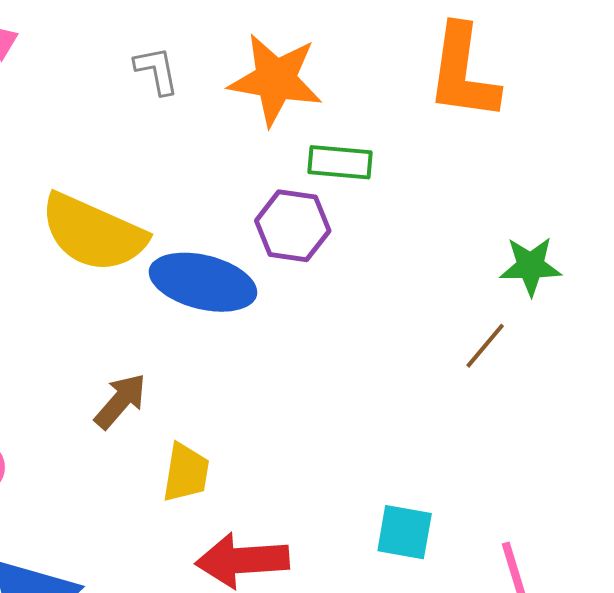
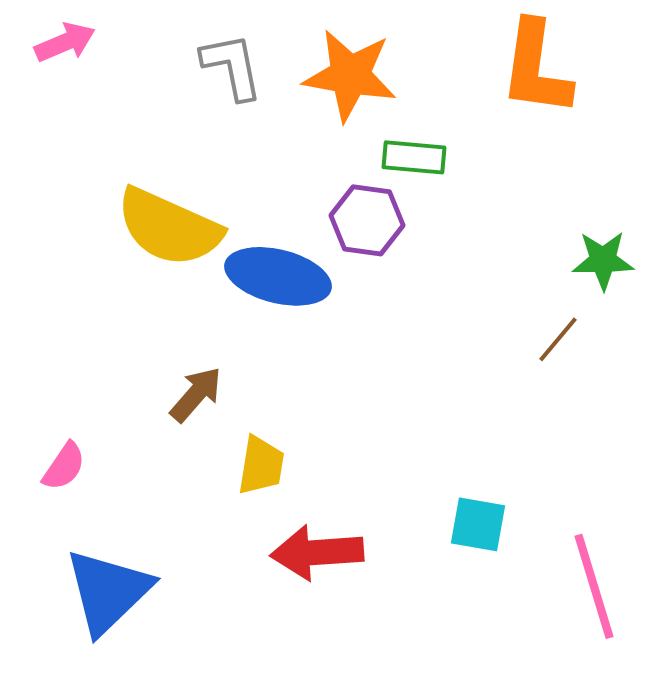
gray L-shape: (157, 71) -> (232, 66), size x1.4

